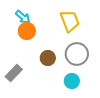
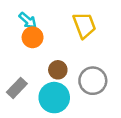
gray circle: (77, 54) -> (93, 81), moved
cyan circle: (72, 81) -> (54, 98), moved, size x1.6

